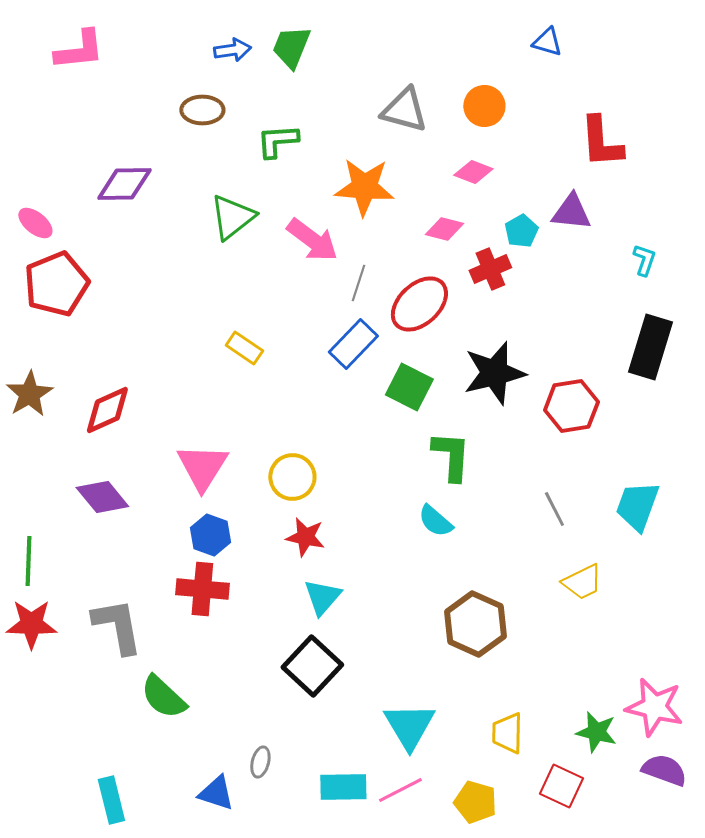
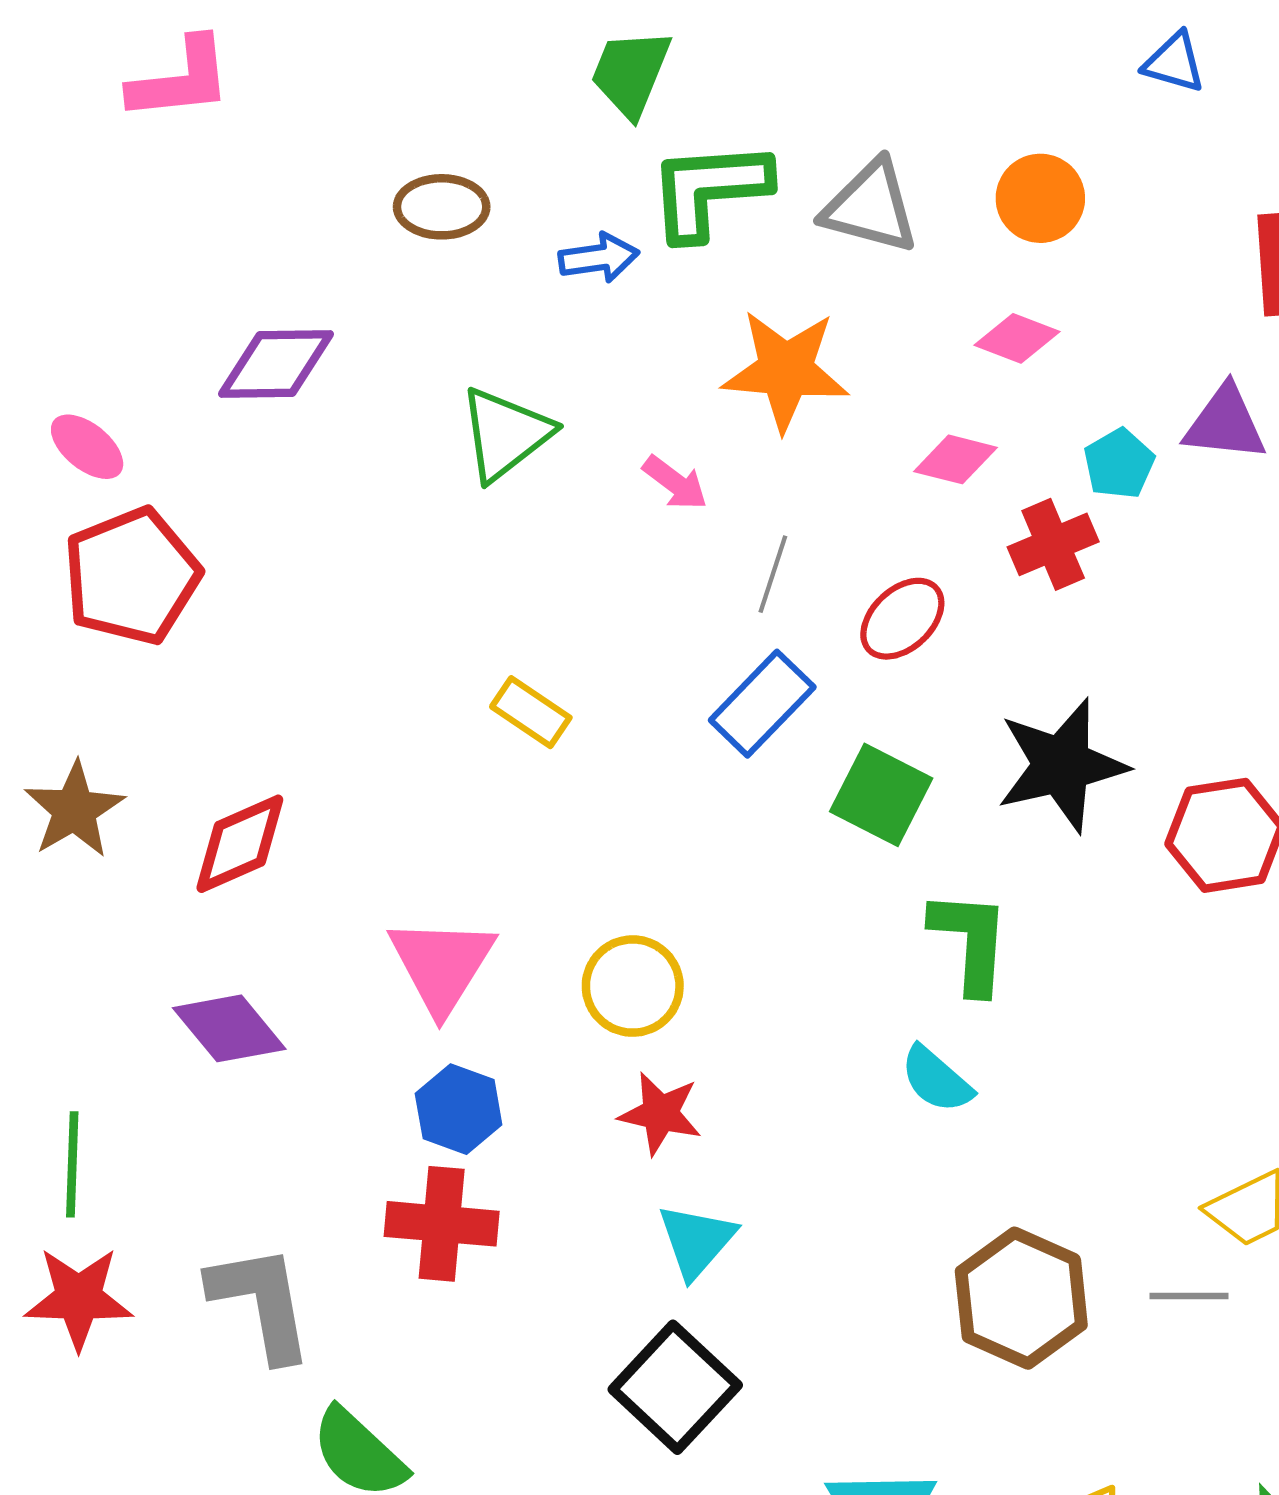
blue arrow: (232, 50) -> (599, 258), moved
green L-shape: (277, 141) -> (709, 190), moved, size x1.4
pink arrow: (312, 240) -> (675, 483), size x0.6
red ellipse: (419, 304) -> (902, 619), size x0.7
gray line: (554, 509) -> (1189, 1296), moved, turned -63

